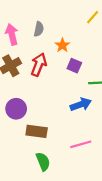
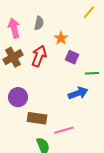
pink line: (81, 144) -> (64, 130), moved

